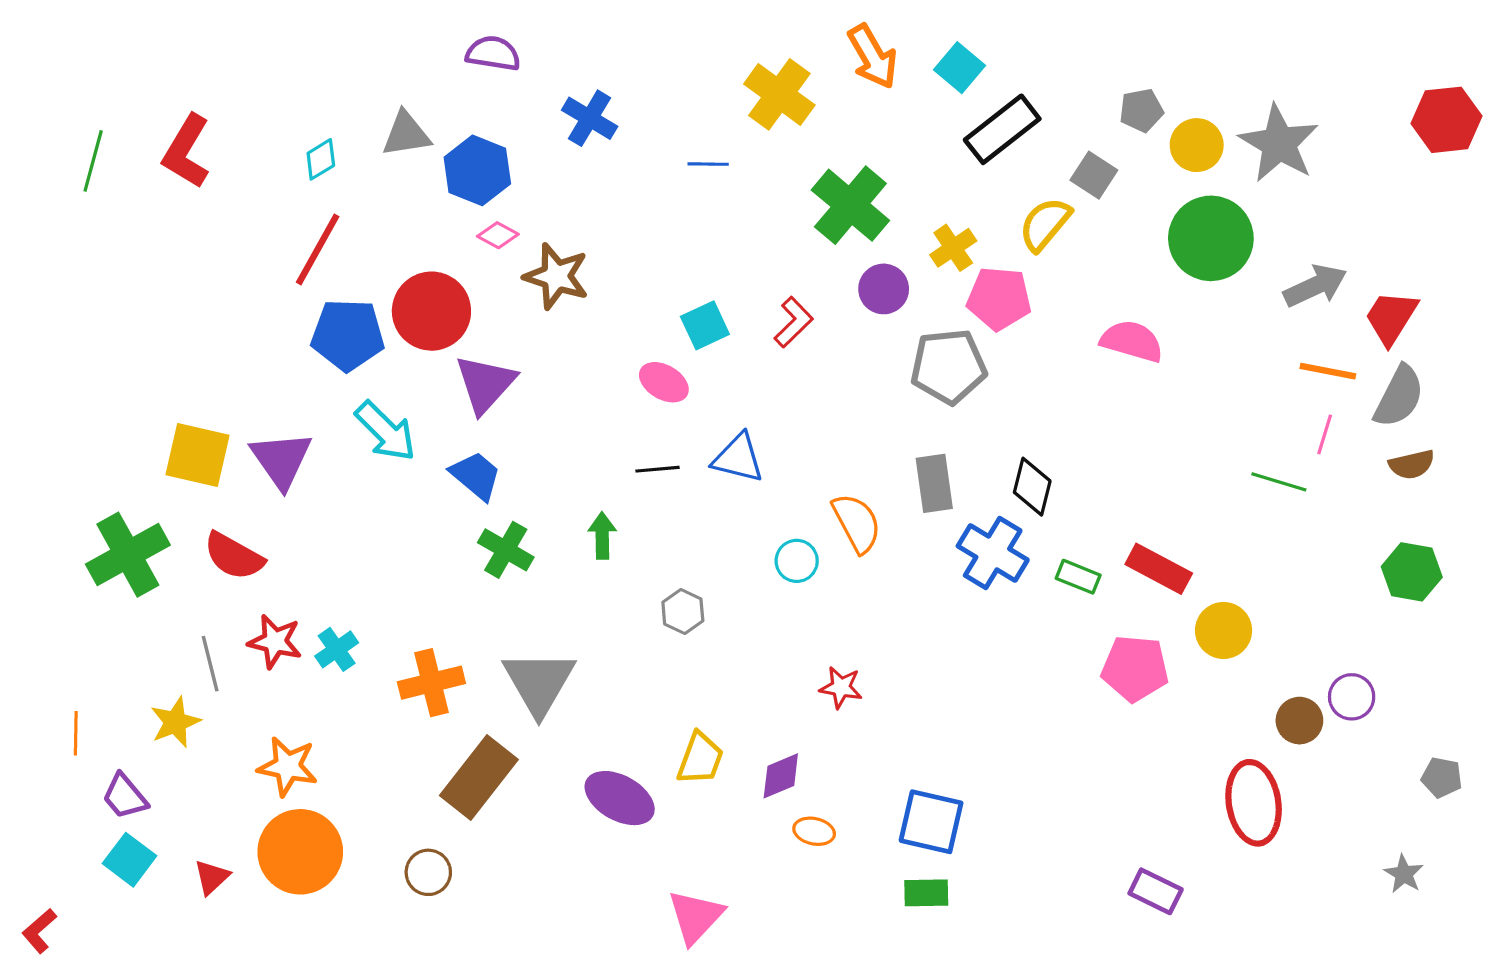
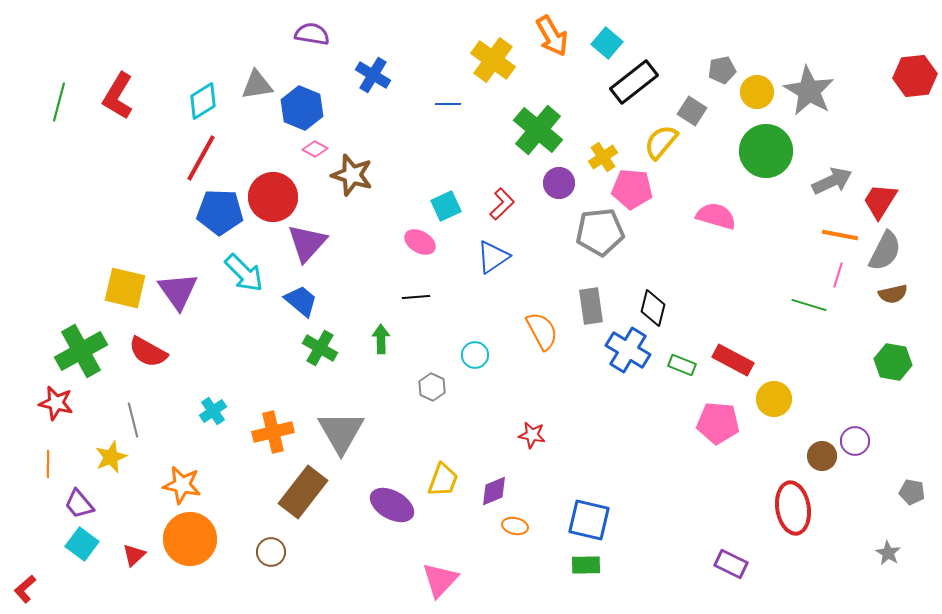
cyan diamond: (321, 159) -> (203, 101), size x1.4
blue triangle: (738, 458) -> (493, 257), moved, turned -48
cyan circle: (797, 561) -> (475, 355), moved
red star: (275, 642) -> (56, 403), moved

